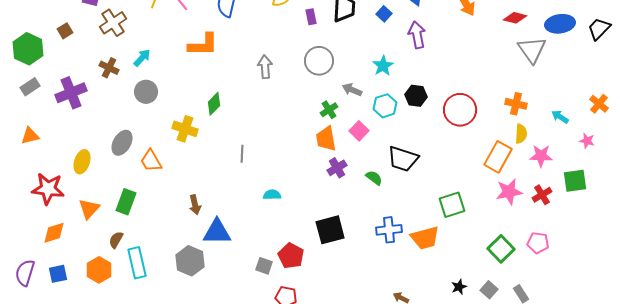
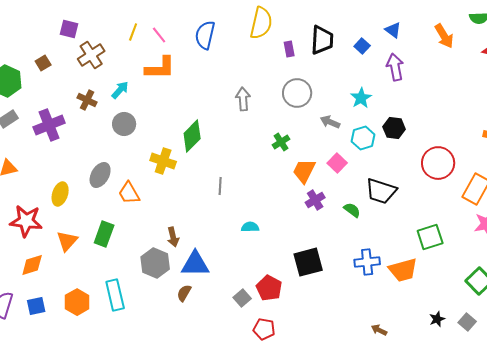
orange L-shape: (203, 45) -> (160, 68), moved
green diamond: (214, 104) -> (192, 136), size x1.4
green cross: (329, 110) -> (281, 142), moved
red circle: (460, 110) -> (438, 163), moved
orange trapezoid: (326, 139) -> (304, 171), turned 36
brown semicircle: (116, 240) -> (184, 293), moved
gray hexagon: (190, 261) -> (155, 263), moved
gray square: (264, 266) -> (242, 298), turned 30

